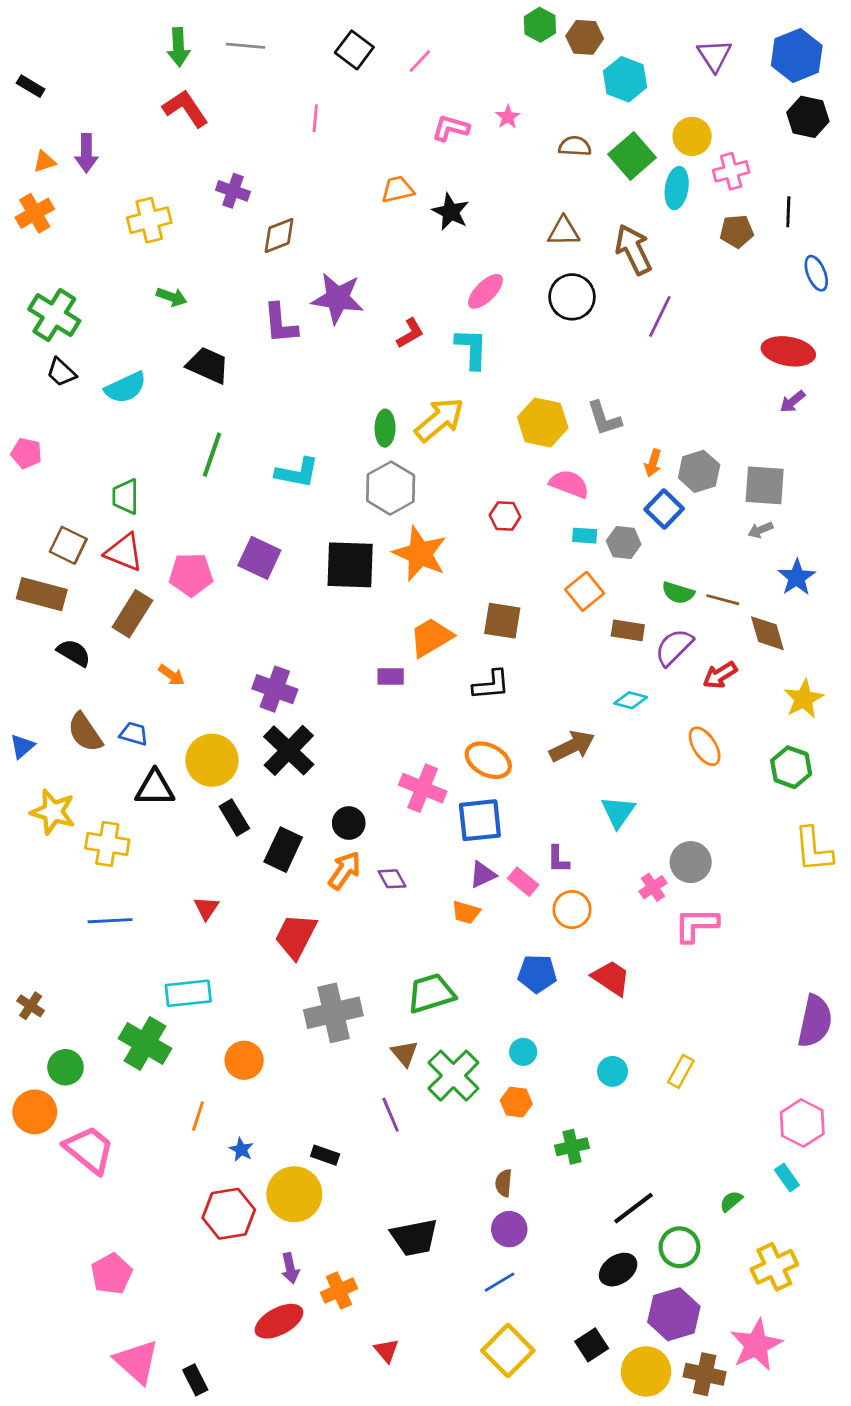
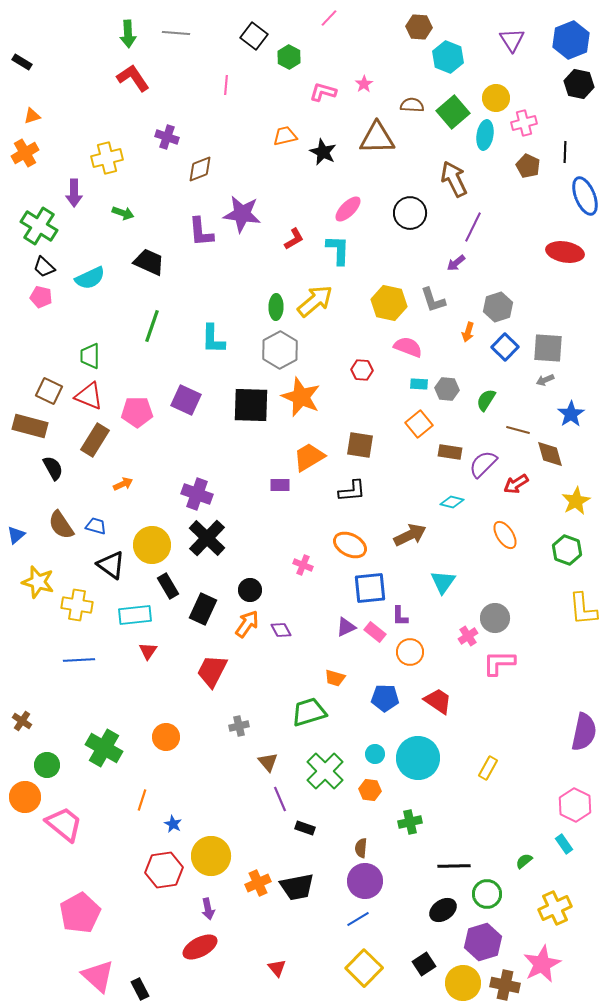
green hexagon: (540, 25) -> (289, 57), moved
pink line: (420, 61) -> (329, 18), moved
purple arrow: (86, 153) -> (74, 193), moved
brown triangle: (564, 231) -> (377, 138), moved, size x1.5
brown pentagon: (737, 231) -> (528, 166), turned 30
blue ellipse: (816, 273) -> (585, 196), size x1.5
purple arrow: (793, 402) -> (456, 263), moved
pink pentagon: (26, 453) -> (41, 297), moved
gray hexagon: (699, 471) -> (498, 307), moved
cyan L-shape: (297, 473) -> (213, 339), turned 80
blue square: (664, 509) -> (505, 347), moved
green semicircle: (678, 593) -> (486, 400), moved, turned 105
black semicircle: (74, 653) -> (53, 468), turned 30
orange arrow: (172, 675) -> (123, 484), turned -60
black triangle: (155, 788) -> (111, 565), turned 36
pink cross: (423, 788) -> (303, 565), size x0.6
blue square: (480, 820) -> (370, 588), moved
orange trapezoid: (466, 912) -> (335, 678), moved
cyan rectangle: (188, 993) -> (135, 615), moved
gray cross: (333, 1013) -> (239, 726), size x0.5
brown triangle: (405, 1053) -> (268, 762), moved
orange circle: (244, 1060) -> (166, 737), moved
cyan circle: (612, 1071) -> (418, 758), moved, size x2.0
black rectangle: (325, 1155) -> (305, 828), moved
black line: (633, 1208) -> (454, 866), turned 36
purple circle: (509, 1229) -> (365, 881), size x1.4
pink pentagon: (112, 1274) -> (80, 913), size x1.4
orange cross: (339, 1291) -> (258, 883), moved

